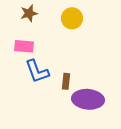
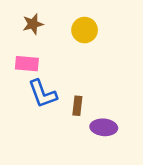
purple ellipse: (88, 99) -> (104, 127), size x0.7

